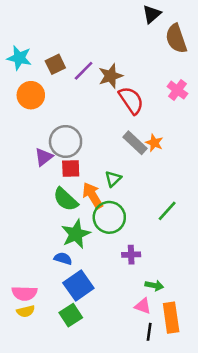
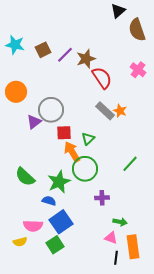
orange circle: (31, 95) -> (16, 92), moved
red square: (71, 168) -> (64, 133), moved
green semicircle: (66, 199) -> (25, 177), moved
pink semicircle: (24, 293) -> (33, 226), moved

